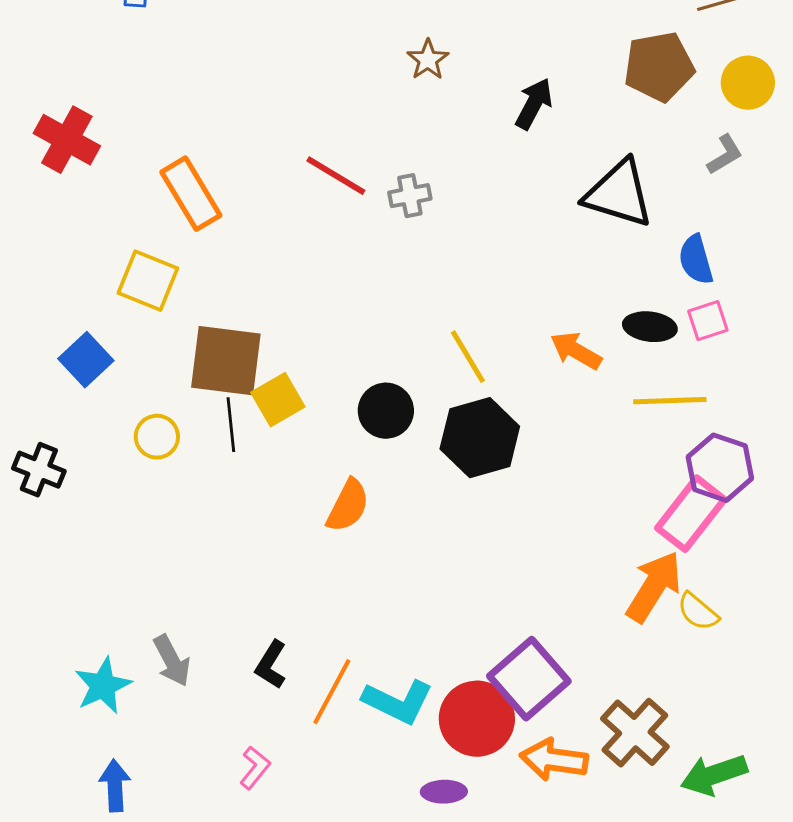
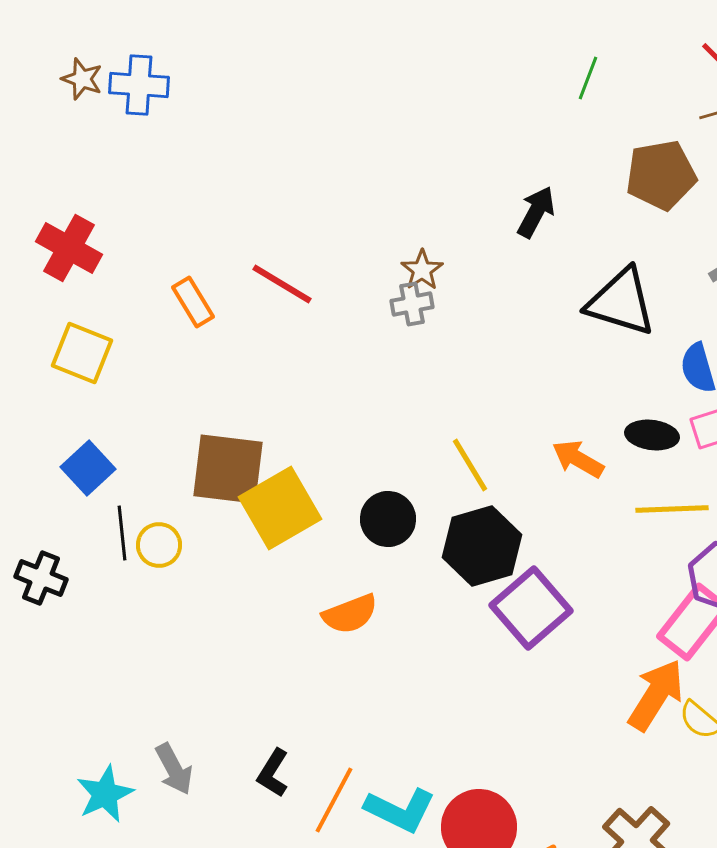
brown star: (428, 60) -> (422, 270), moved
red line: (336, 176) -> (282, 284), moved
orange rectangle: (191, 194) -> (193, 302), size x0.7
yellow square: (148, 281) -> (82, 353), moved
yellow square: (278, 400) -> (280, 508), size x1.5
black line: (231, 425) -> (122, 533), moved
orange semicircle: (348, 506) -> (350, 614), turned 42
purple square: (529, 679) -> (531, 608), moved

